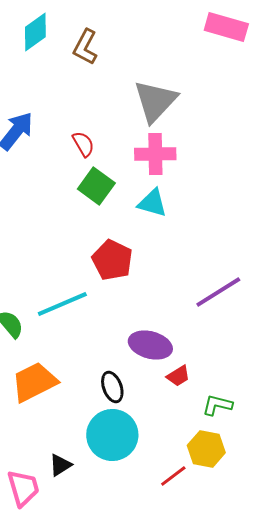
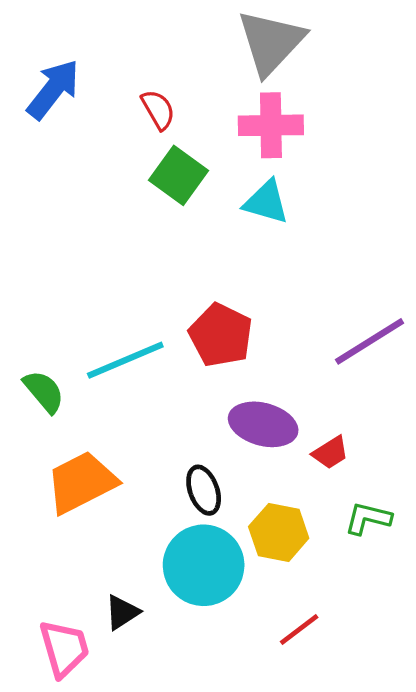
red pentagon: (112, 260) -> (221, 335), moved
red trapezoid: (178, 376) -> (330, 453), moved
yellow hexagon: (206, 449) -> (279, 532), moved

